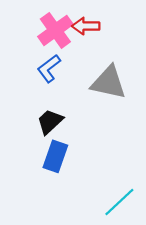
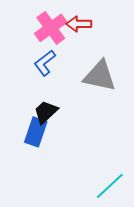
blue rectangle: (55, 156) -> (36, 132), moved

